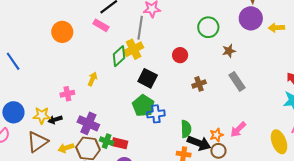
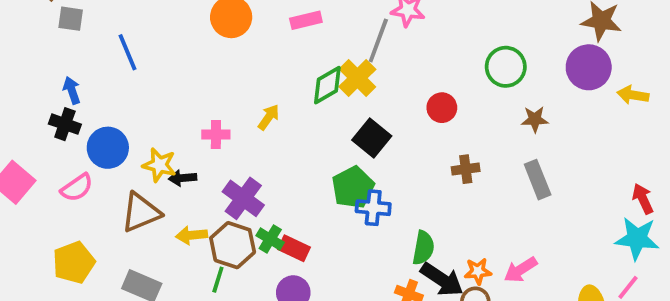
pink rectangle: (101, 25) -> (306, 20), turned -56
yellow cross: (134, 49) -> (357, 78), turned -30

